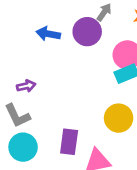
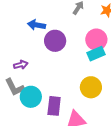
purple circle: (87, 32) -> (55, 41), moved
cyan circle: (23, 147) -> (31, 97), moved

